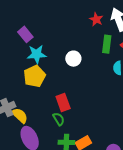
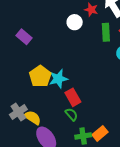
cyan star: (37, 54) -> (58, 79), moved
white circle: (73, 59) -> (75, 22), moved

